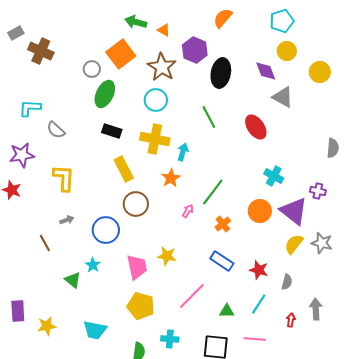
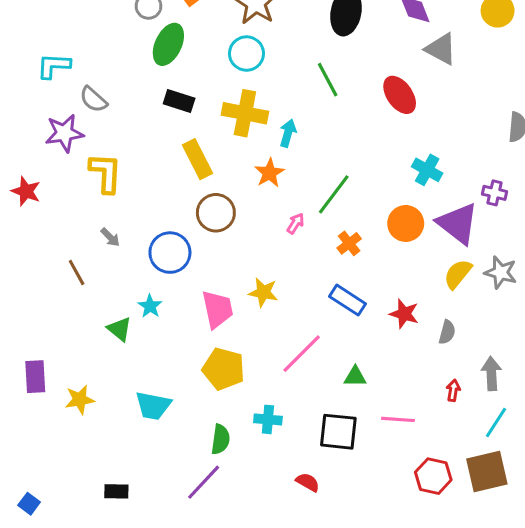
purple star: (22, 155) -> (64, 133), moved
gray arrow: (67, 220) -> (110, 237), turned 64
cyan line: (259, 304) -> (496, 423), moved

